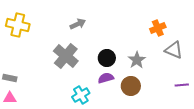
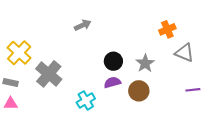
yellow cross: (18, 25) -> (19, 53), moved, turned 30
gray cross: (66, 56) -> (49, 74), moved

